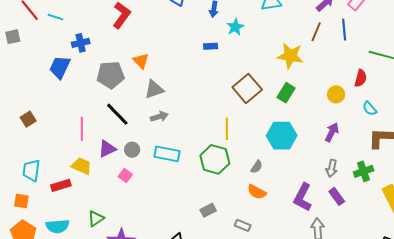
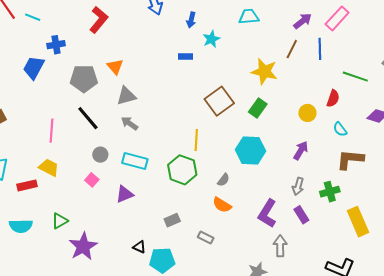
gray arrow: (159, 117) -> (130, 123), turned -132
purple triangle: (107, 149) -> (125, 194), moved

